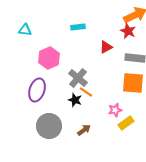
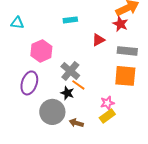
yellow rectangle: (126, 123) -> (107, 116), moved
gray circle: (49, 126) -> (52, 112), moved
brown arrow: (84, 130) -> (76, 123), turned -128

